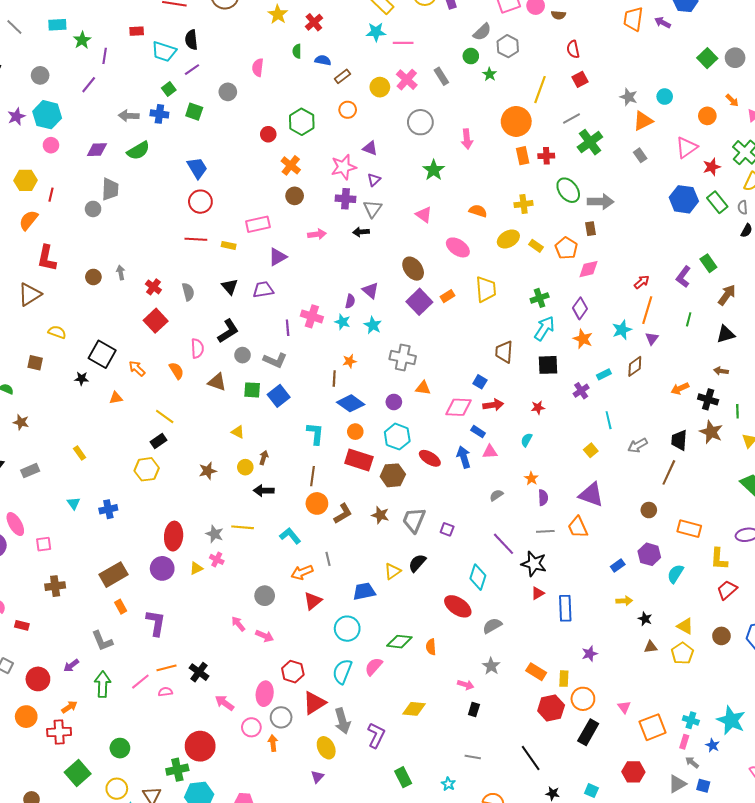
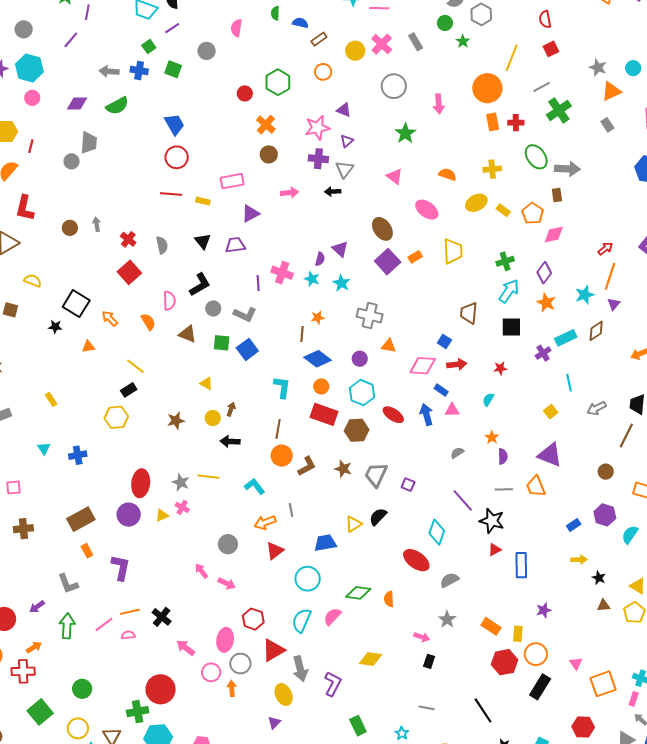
cyan rectangle: (604, 374) -> (566, 338), size x1.5

